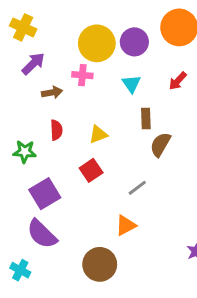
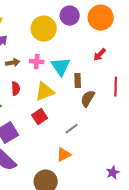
purple circle: (134, 42) -> (70, 16), moved
pink cross: (82, 75) -> (37, 62), moved
cyan triangle: (131, 84) -> (61, 67), moved, size x1.5
yellow triangle: (98, 134) -> (45, 92), size x1.5

